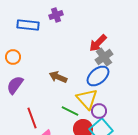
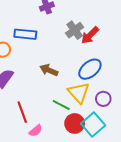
blue rectangle: (28, 25) -> (25, 34), moved
gray cross: (104, 57) -> (75, 30), moved
purple circle: (99, 111) -> (103, 99), moved

